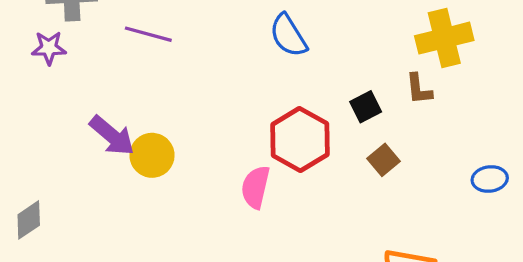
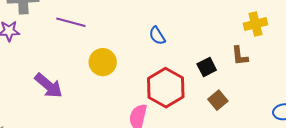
blue semicircle: (288, 35) -> (157, 36), moved, size x0.7
yellow cross: (444, 38) -> (256, 24), size x0.7
yellow circle: (152, 155) -> (103, 62), moved

